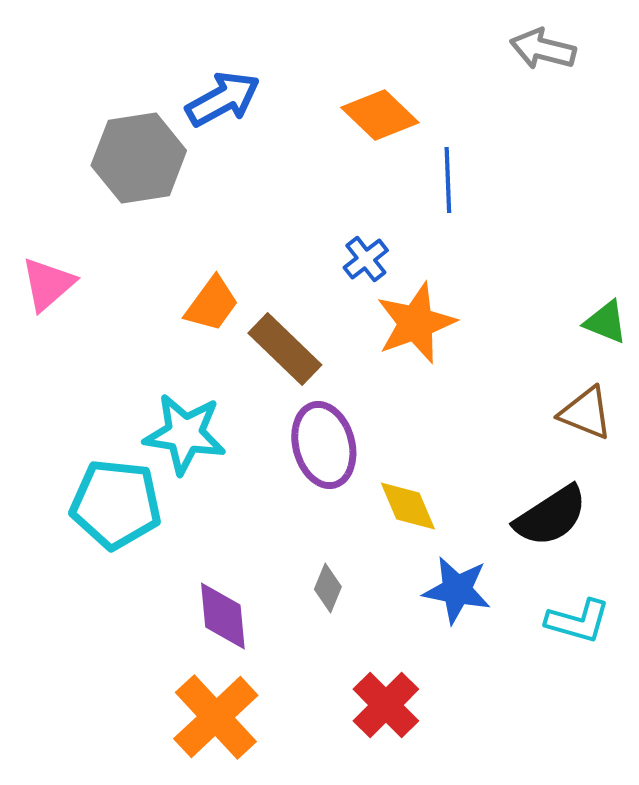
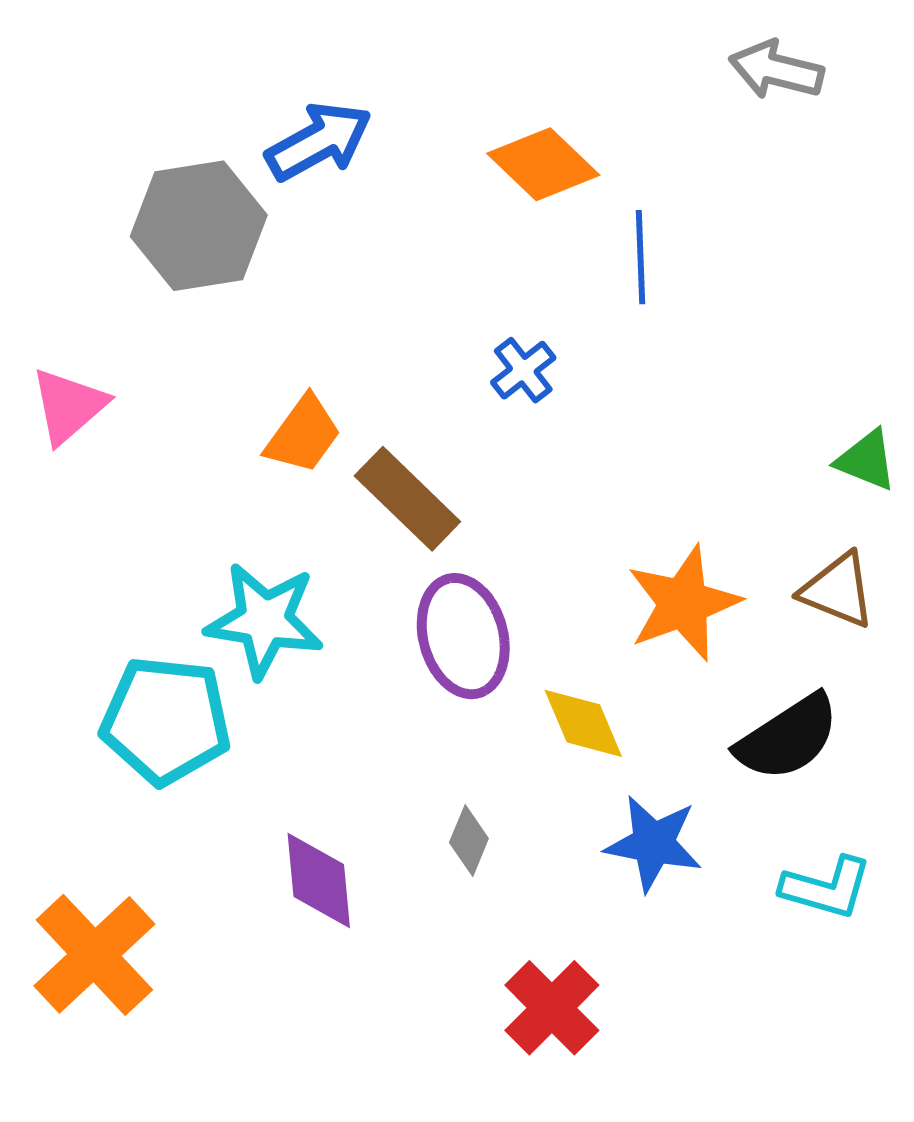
orange star: (416, 323) -> (683, 603), moved
orange cross: (216, 717) -> (94, 955), moved

